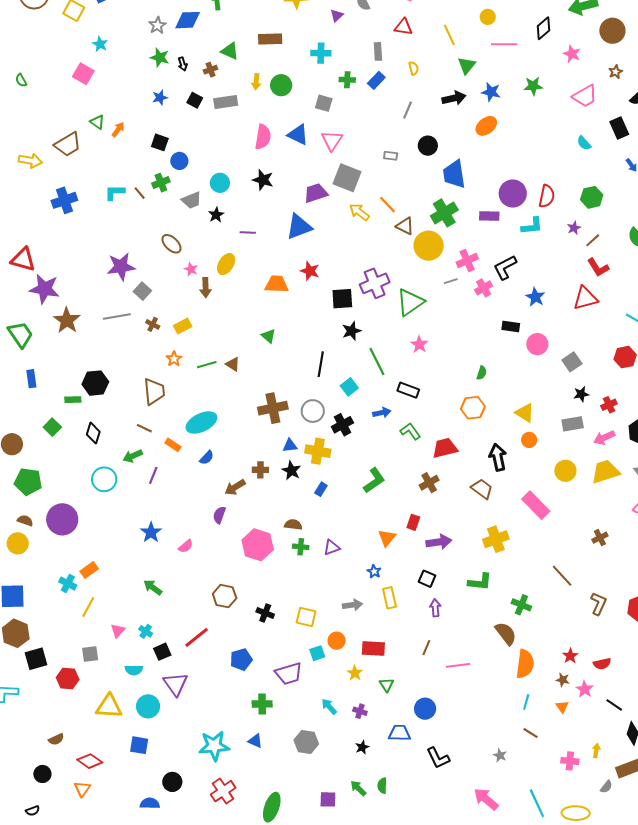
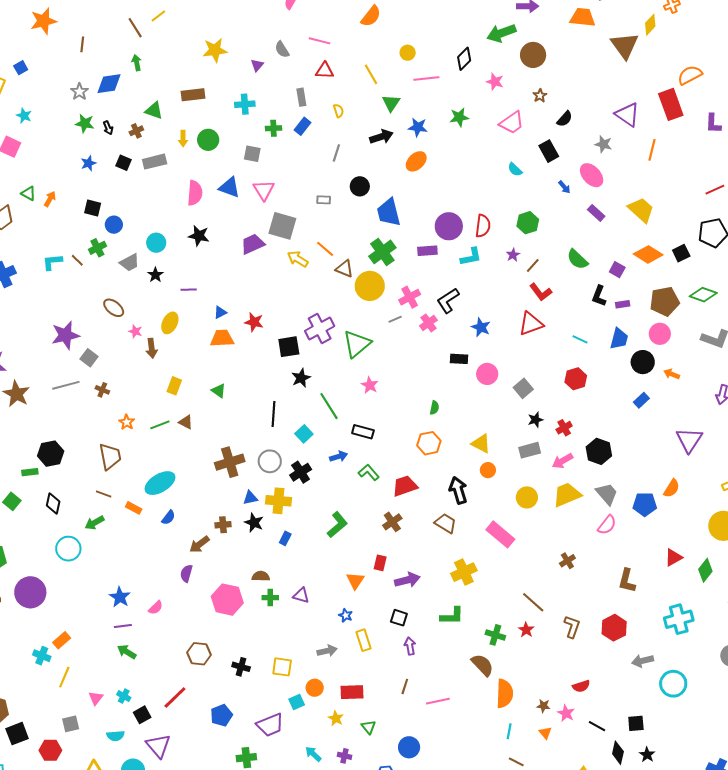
blue triangle: (299, 227) -> (220, 312), moved, size x0.5
yellow rectangle: (183, 326) -> (174, 386), moved, turned -36
purple line: (153, 475) -> (123, 626), moved, turned 66
purple triangle: (332, 547) -> (301, 595), turned 42
red star: (570, 656) -> (526, 630), moved

